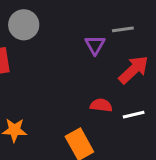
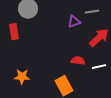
purple triangle: (95, 45) -> (74, 22), turned 40

